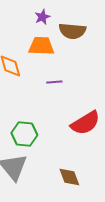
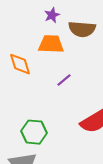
purple line: (54, 82) -> (64, 80), turned -35

